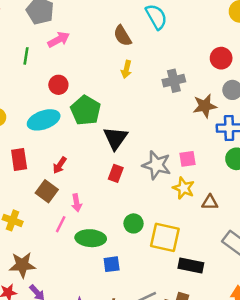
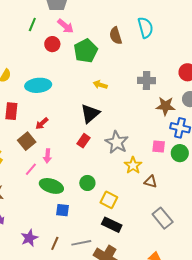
pink arrow: (59, 39) -> (66, 26), turned 54
green line: (26, 56) -> (32, 24), moved
yellow arrow: (126, 69) -> (100, 85), moved, turned 80
red circle: (58, 85) -> (52, 44), moved
green pentagon: (86, 110) -> (86, 51), moved
pink square: (188, 159) -> (159, 146), moved
yellow square: (165, 237) -> (109, 200), size x0.7
black rectangle: (191, 265) -> (112, 225), moved

